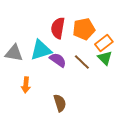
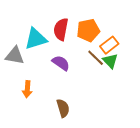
cyan triangle: (41, 50) -> (36, 39), moved
brown line: (82, 62) -> (96, 58), moved

